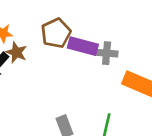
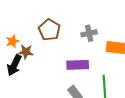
purple rectangle: (83, 46) -> (78, 65), moved

